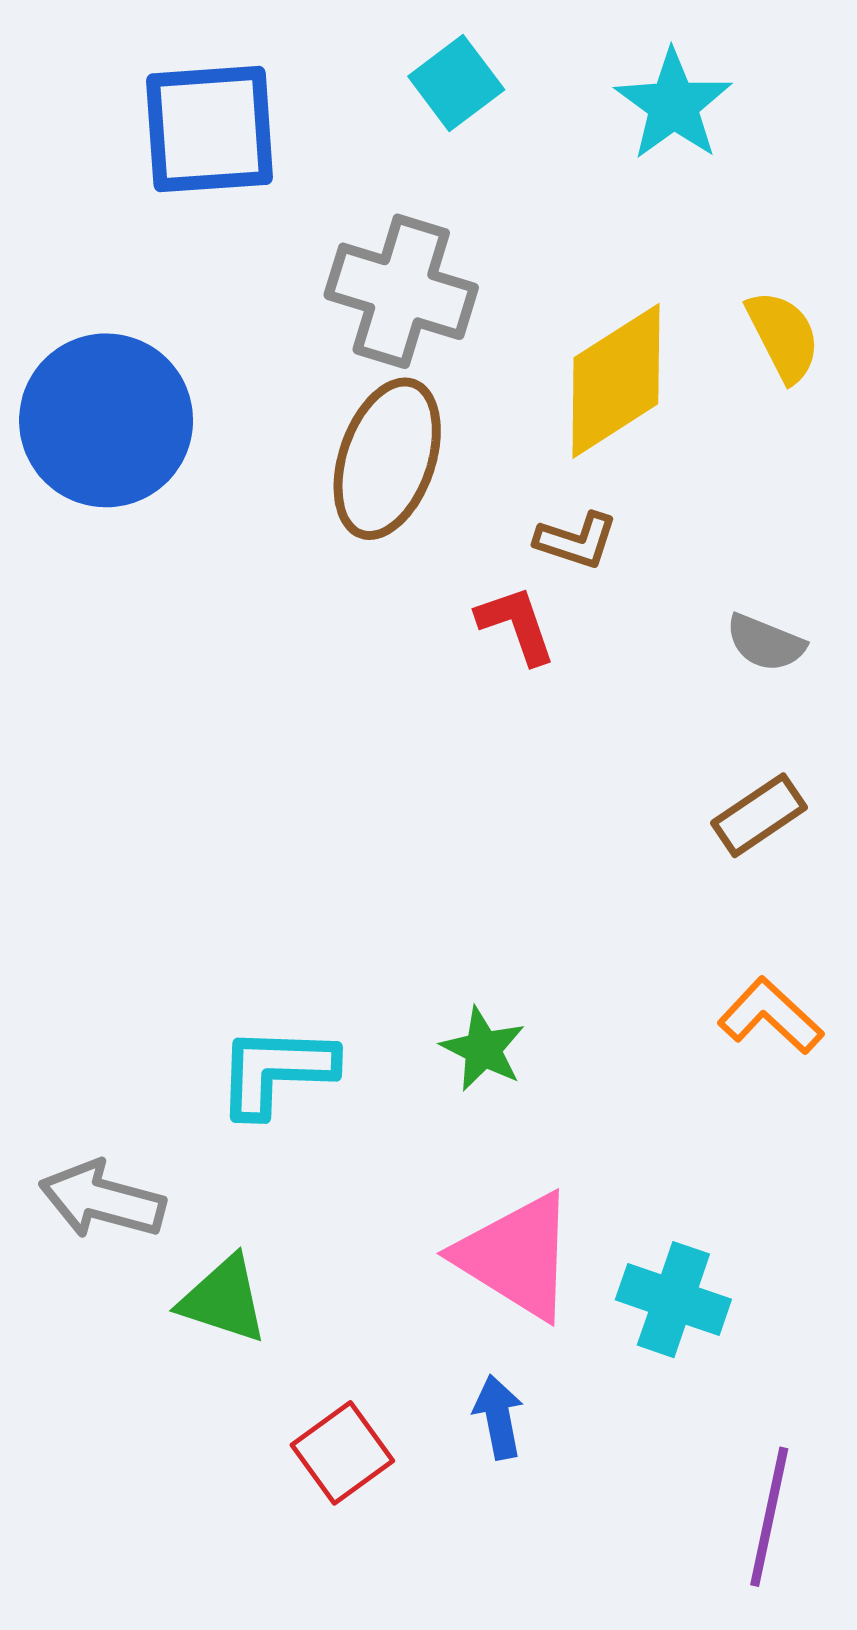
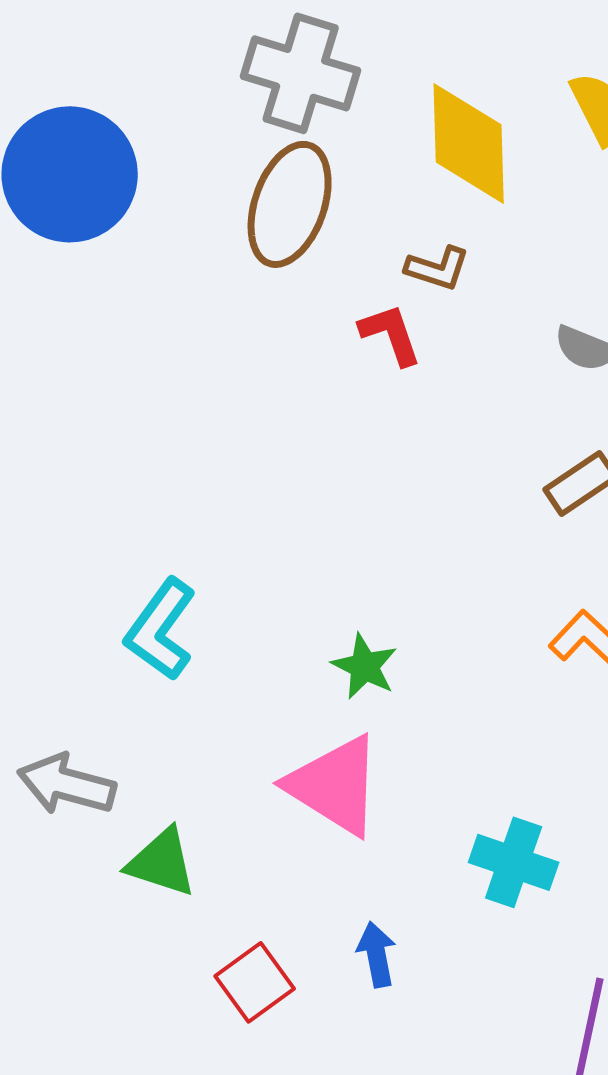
yellow diamond: (616, 381) -> (469, 143), turned -59
cyan L-shape: (276, 1071) -> (161, 629), moved, turned -56
pink triangle: (516, 1256) -> (335, 785), moved

